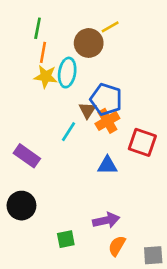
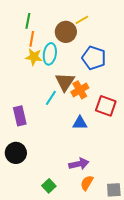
blue pentagon: (106, 99) -> (94, 58), moved
brown triangle: (87, 110) -> (65, 82), size x1.5
purple rectangle: (27, 156) -> (20, 116), turned 42
green square: (66, 239) -> (49, 186), moved, turned -32

